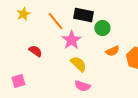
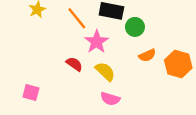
red semicircle: (35, 51) -> (74, 64), moved
pink square: (18, 81) -> (31, 93), turned 32

